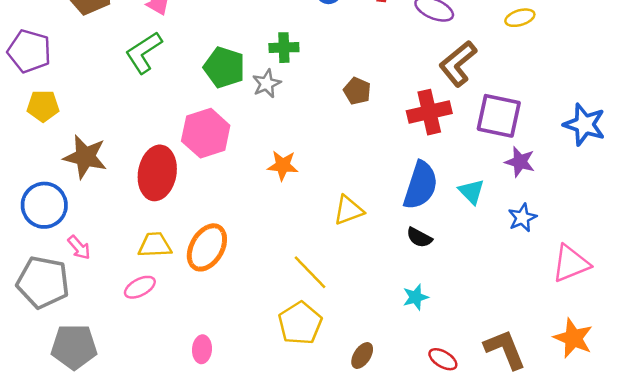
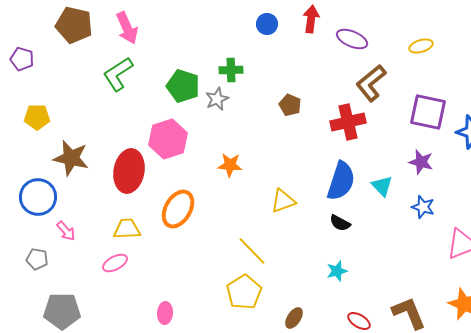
purple pentagon: (29, 51) -> (22, 59), moved, size x0.7
purple square: (499, 116) -> (428, 112), moved
blue star: (522, 218) -> (423, 207), turned -30
orange ellipse: (207, 247) -> (178, 209), moved
gray pentagon: (43, 282) -> (37, 259), size x0.5

